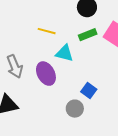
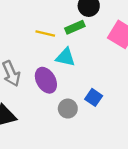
green rectangle: (88, 35) -> (75, 27), moved
gray circle: (75, 109) -> (68, 109), moved

